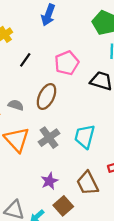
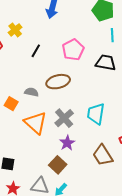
brown ellipse: (46, 97) -> (58, 82), turned 55
purple star: (49, 181) -> (67, 143), moved
brown square: (63, 206) -> (58, 165), moved

